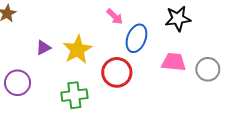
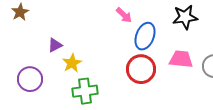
yellow star: (78, 50) -> (72, 63), moved, size x0.7
red circle: (117, 72) -> (141, 69), moved

